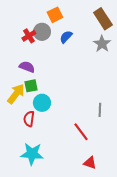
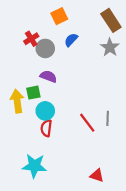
gray circle: (42, 32) -> (45, 48), moved
purple semicircle: (27, 67) -> (48, 76), moved
yellow arrow: (16, 94) -> (17, 101), turned -45
red semicircle: (29, 119) -> (46, 128), moved
red line: (81, 132) -> (87, 123), moved

